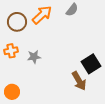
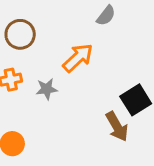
orange arrow: (42, 15) -> (78, 58), moved

